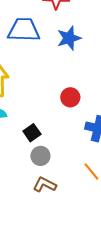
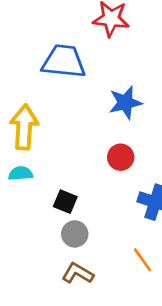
blue star: (69, 38) -> (125, 103), moved
black square: (32, 133) -> (65, 202), turned -36

